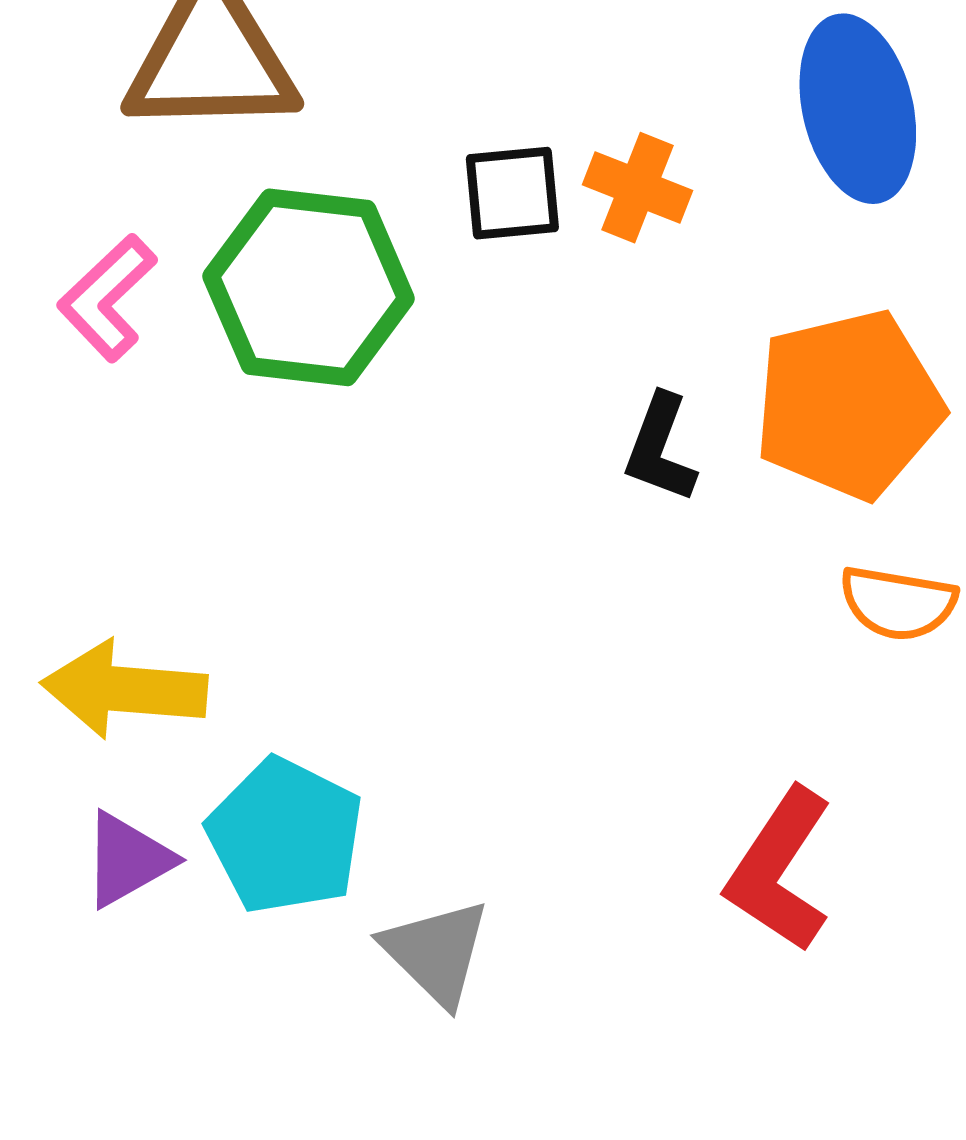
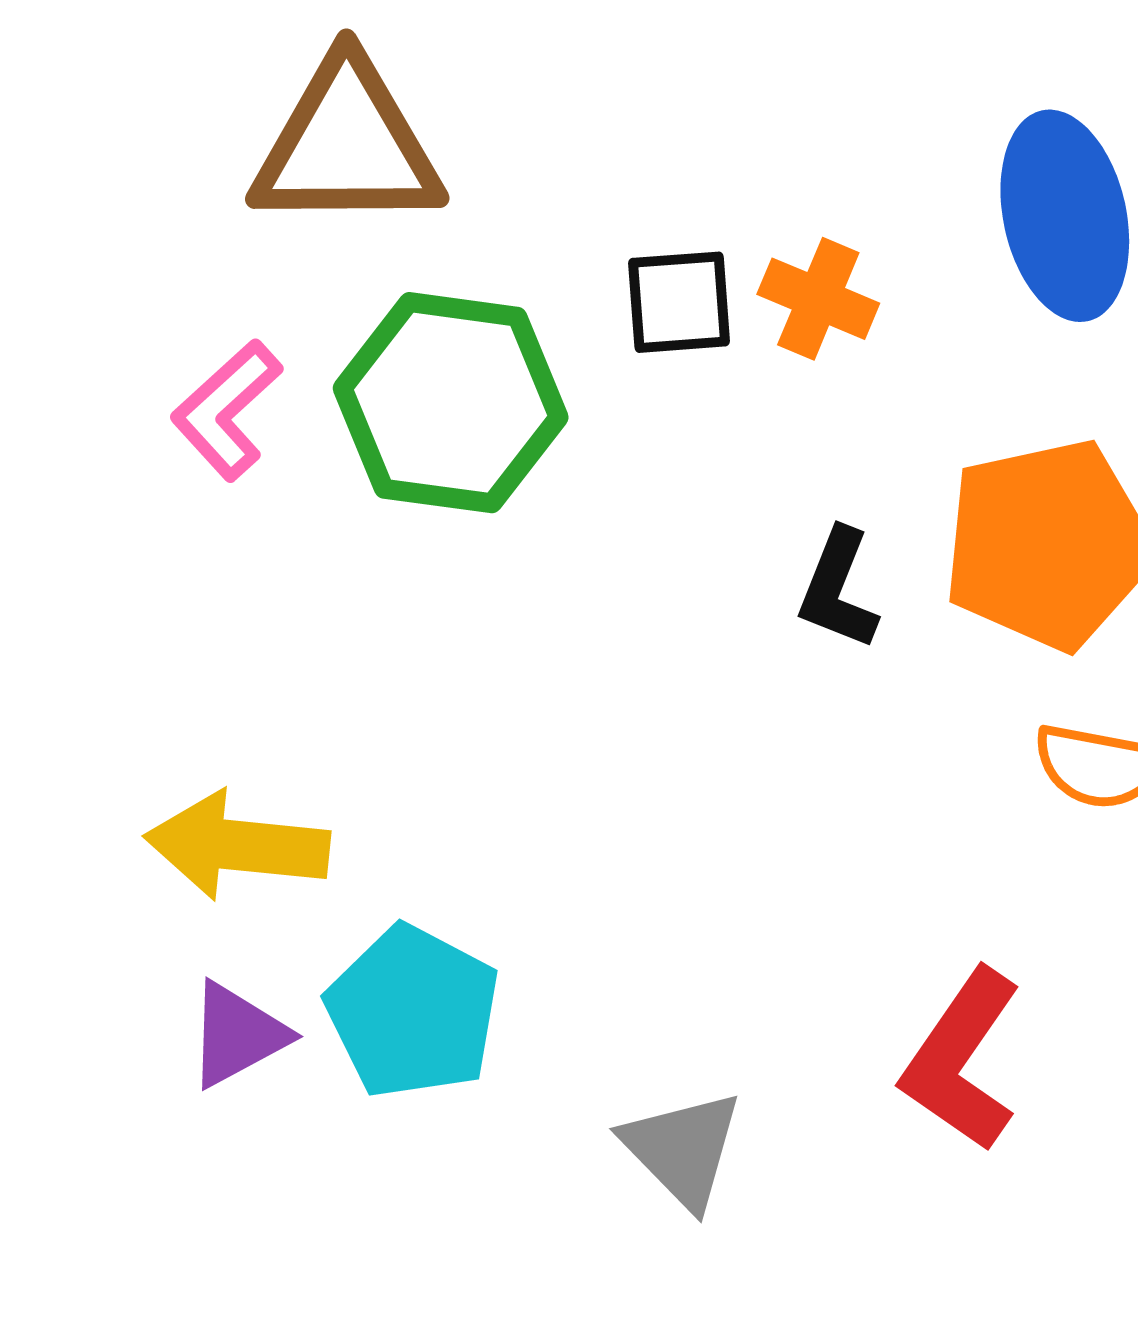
gray triangle: (436, 952) -> (682, 1149), moved

